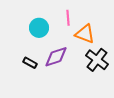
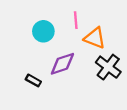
black rectangle: (30, 63) -> (33, 80), moved

